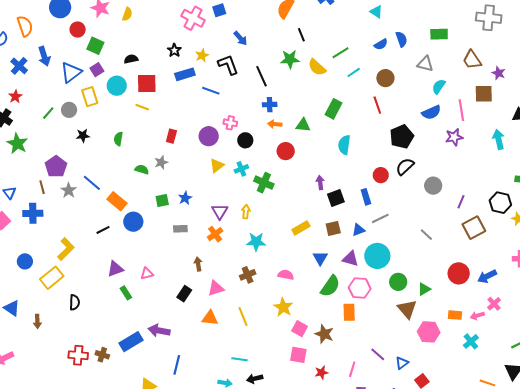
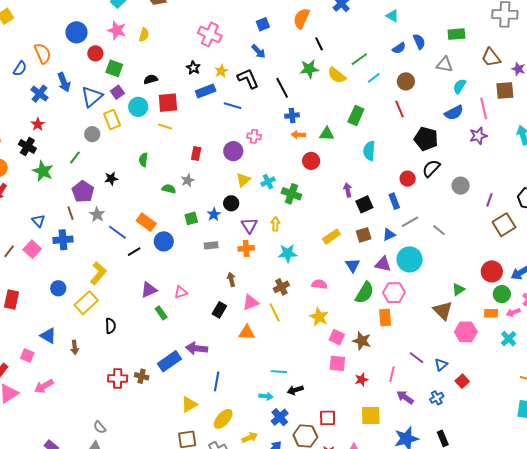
blue square: (219, 10) -> (263, 24), moved
green line: (48, 113) -> (75, 157), moved
black star: (83, 136) -> (111, 179), moved
black pentagon: (402, 137) -> (426, 139), turned -30
black circle: (245, 140) -> (231, 203), moved
blue line: (92, 183) -> (117, 232), moved
orange cross: (215, 234) -> (246, 248), turned 35
gray line: (426, 235) -> (439, 230), moved
green circle: (398, 282) -> (502, 294), moved
yellow line: (243, 317) -> (275, 312), moved

